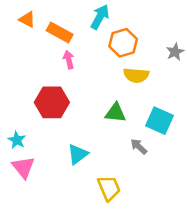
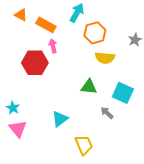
red hexagon: (52, 102) -> (35, 63), moved

